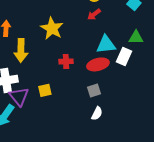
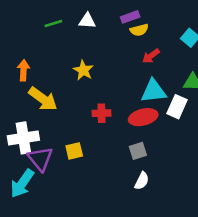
red arrow: (94, 14) -> (151, 56), moved
yellow star: (52, 28) -> (83, 70), size x0.7
yellow arrow: (21, 50) -> (43, 99), turned -55

